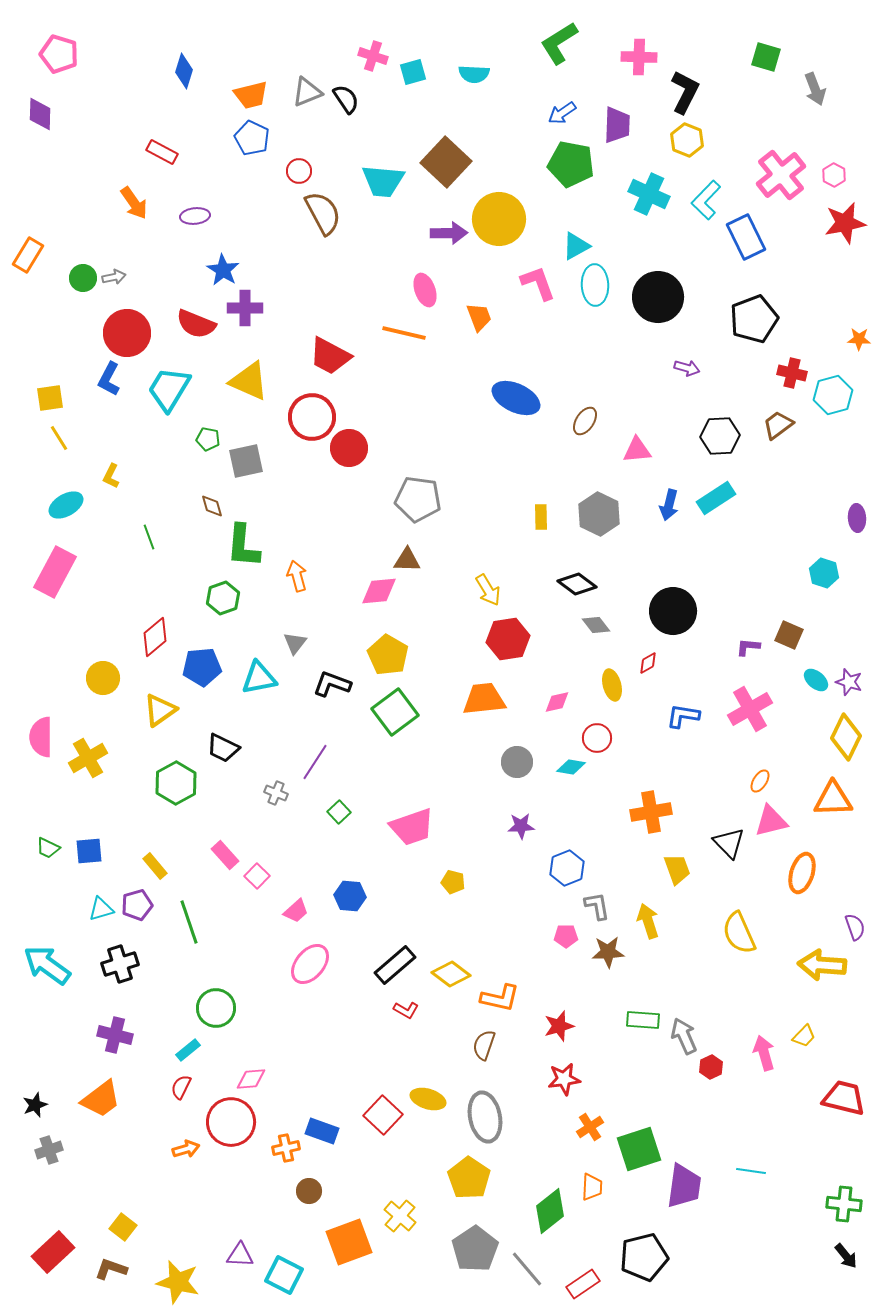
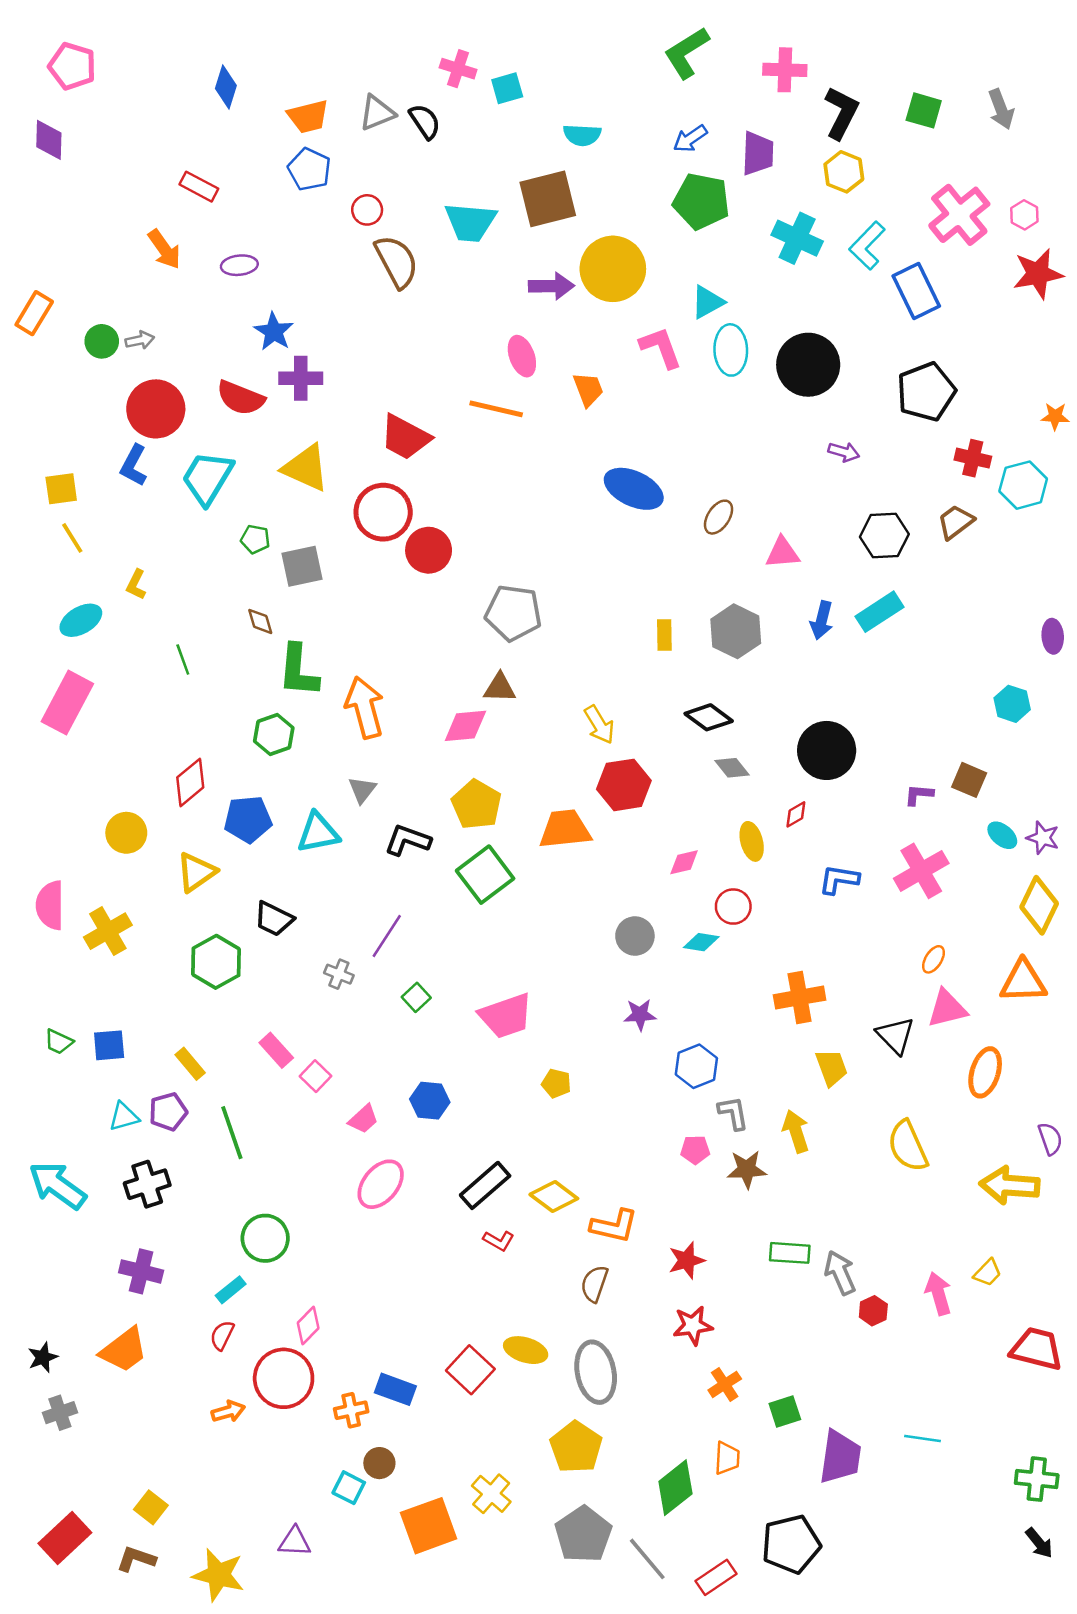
green square: (766, 57) -> (924, 110), moved
cyan semicircle: (474, 74) -> (582, 135), moved
brown square: (446, 162) -> (548, 199), turned 33
orange arrow: (297, 576) -> (365, 707), size x1.6
orange trapezoid: (484, 699) -> (565, 829), moved
pink diamond: (251, 1079) -> (308, 1325), turned -40
green square: (639, 1149) -> (785, 1411), size x0.6
cyan square: (284, 1275) -> (349, 1488), moved, size x0.7

